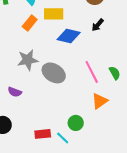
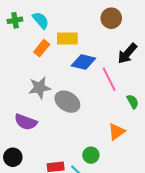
black arrow: (98, 25) -> (127, 53), moved, size x1.5
pink line: (92, 72) -> (109, 79), moved
purple semicircle: (15, 92) -> (26, 122), size x1.5

